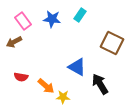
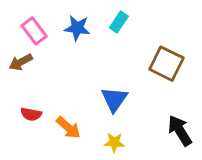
blue triangle: (77, 67) -> (114, 99), turned 36
black arrow: (100, 84) -> (180, 131), moved
yellow star: (63, 97) -> (114, 142), moved

